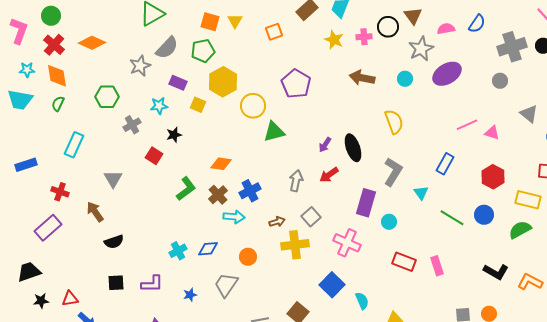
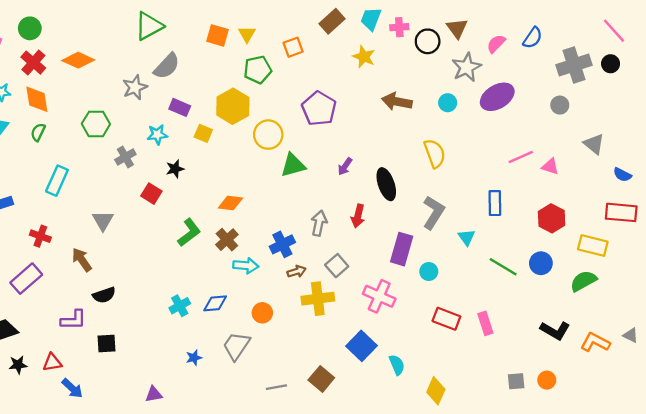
pink semicircle: (446, 29) -> (496, 44), turned -36
pink cross: (364, 37) -> (399, 27), moved
green pentagon: (203, 51) -> (258, 70), moved
purple arrow: (325, 145) -> (345, 166), moved
blue rectangle: (445, 164) -> (495, 203), turned -30
red arrow: (329, 175) -> (358, 216), turned -42
blue cross: (250, 191) -> (282, 244), moved
purple L-shape: (152, 284) -> (73, 320), moved

